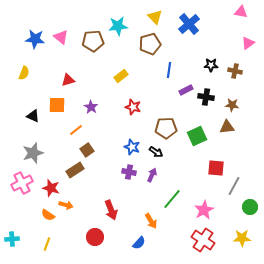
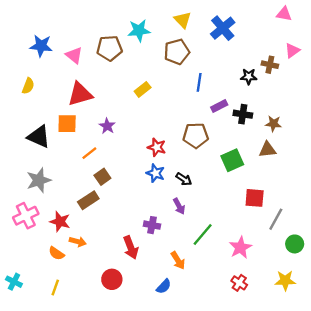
pink triangle: (61, 37) -> (74, 55), moved
brown cross: (235, 71) -> (270, 65), moved
red triangle: (68, 80) -> (80, 94), size x1.6
red star: (133, 107) -> (157, 147), moved
black triangle: (33, 116) -> (39, 137), size x1.5
brown pentagon: (166, 128) -> (196, 135), moved
purple cross: (129, 172) -> (152, 225), moved
purple arrow: (152, 175) -> (179, 206), turned 128
cyan cross: (12, 239) -> (14, 282), turned 32
red cross: (203, 240) -> (239, 283), size x0.6

